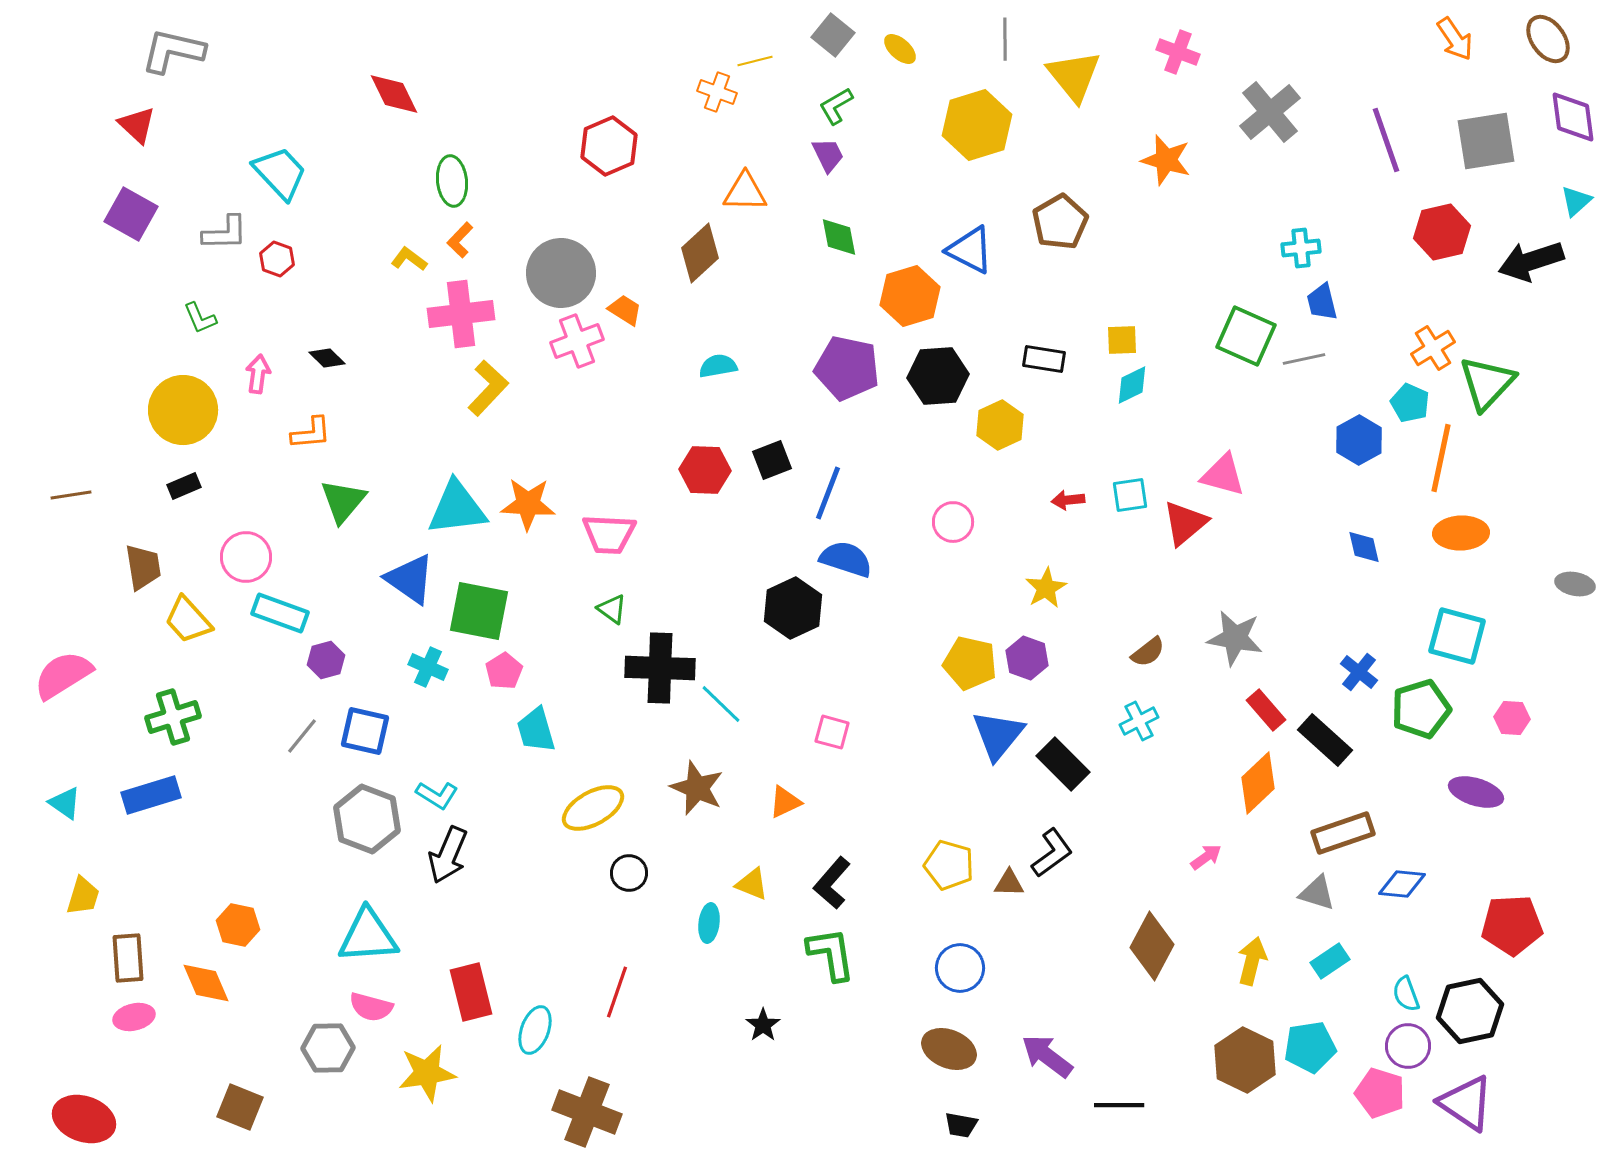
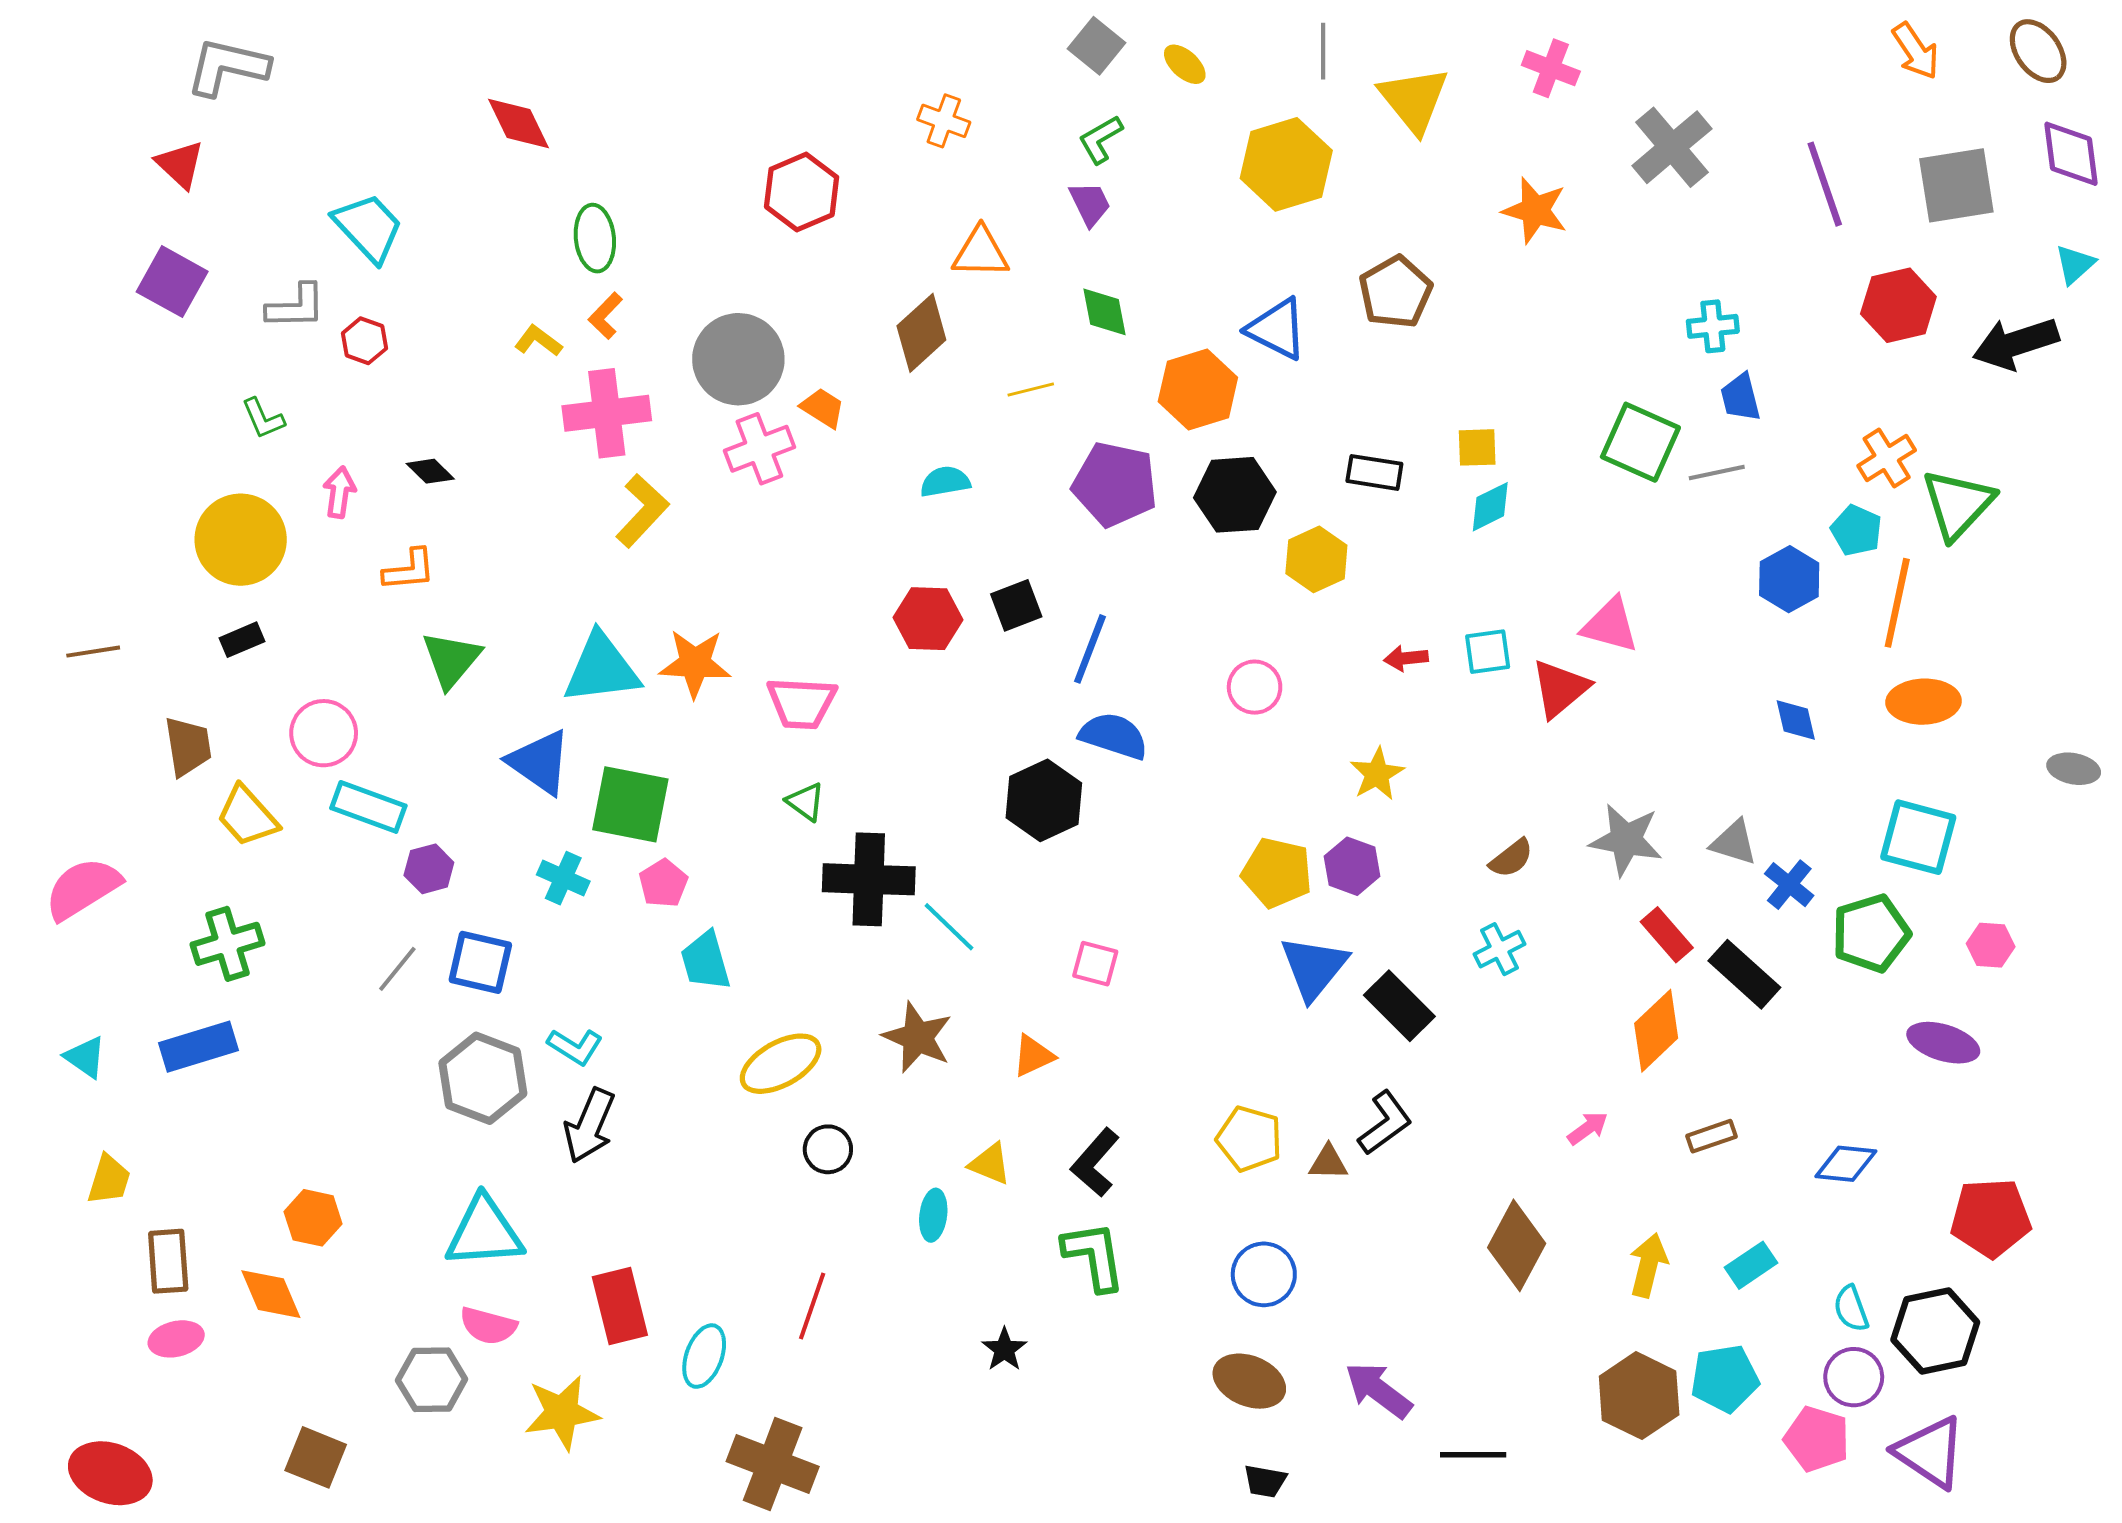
yellow line: (755, 61) -> (1031, 390), moved
brown rectangle: (1343, 833) -> (1711, 1136), moved, size x0.6
gray triangle: (1317, 893) -> (1734, 842), moved

